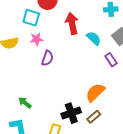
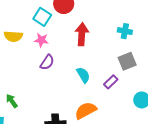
cyan semicircle: (94, 38) -> (83, 75), moved
purple rectangle: (111, 60) -> (111, 82), turned 64

